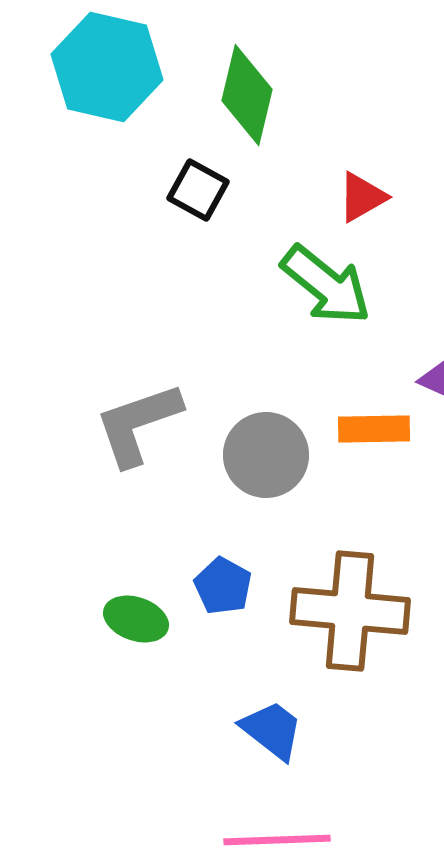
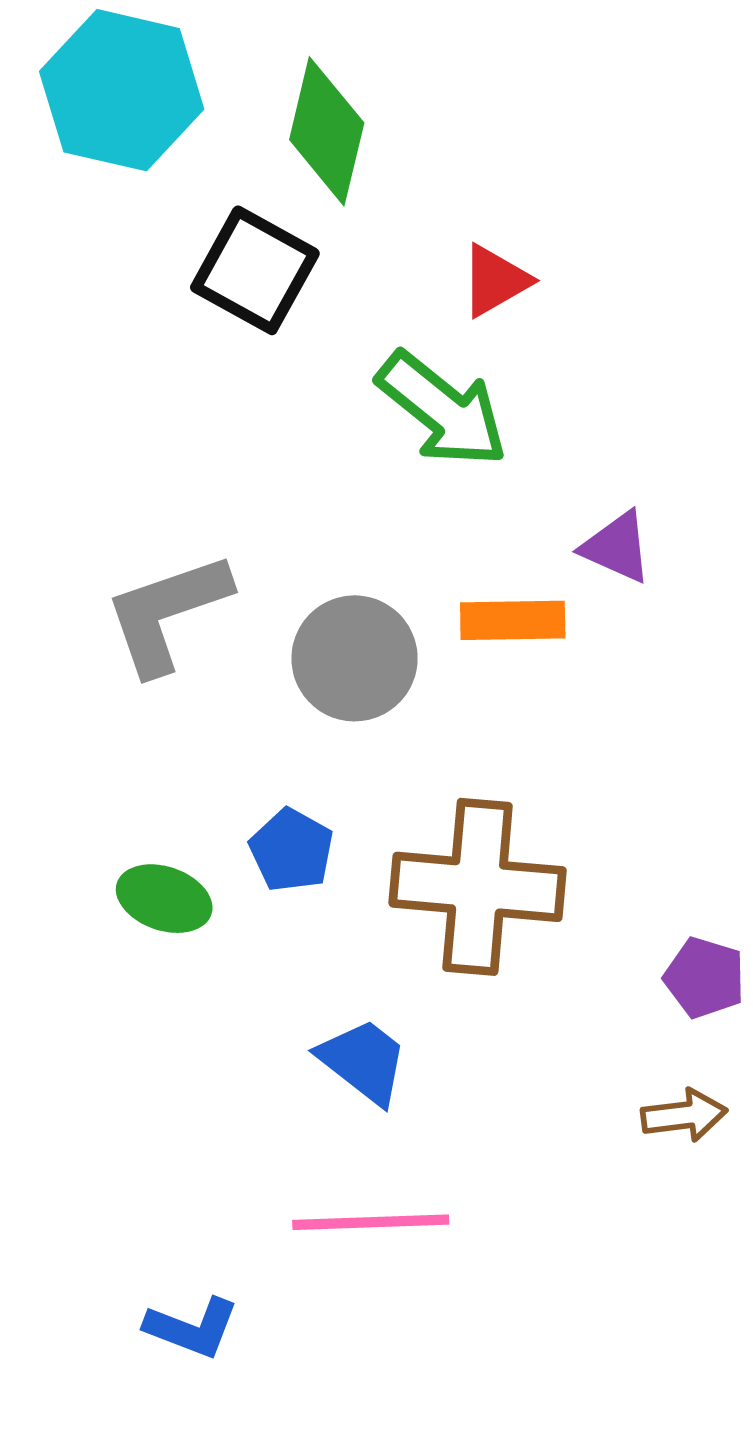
black square: (198, 190) -> (255, 270), size x1.4

